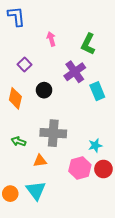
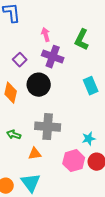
purple cross: (75, 72) -> (53, 57), moved, turned -35
black circle: (44, 90) -> (39, 85), size x1.5

